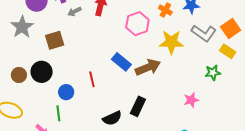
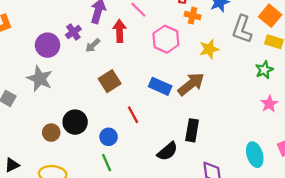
gray L-shape: (204, 33) -> (242, 29), turned 90
brown square: (55, 40) -> (110, 81), moved
yellow star: (171, 42) -> (209, 49), size x0.7
pink star: (191, 100) -> (269, 104), moved

